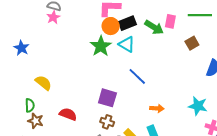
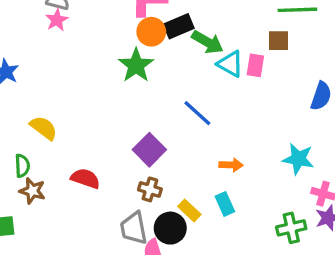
pink rectangle: (170, 21) -> (255, 65), moved
green arrow: (154, 27) -> (207, 42), moved
brown square: (192, 43) -> (279, 41), moved, turned 32
cyan triangle: (127, 44) -> (230, 64), moved
purple square: (107, 98) -> (149, 150), turned 30

